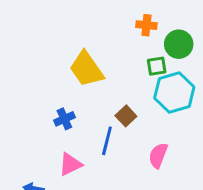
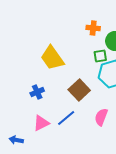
brown square: (126, 116) -> (79, 90), size x1.5
blue line: (107, 141) -> (66, 118), moved, turned 36

